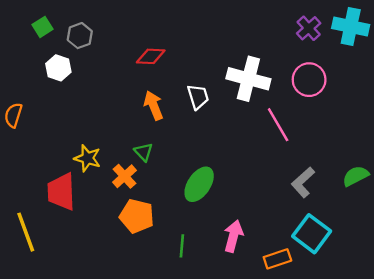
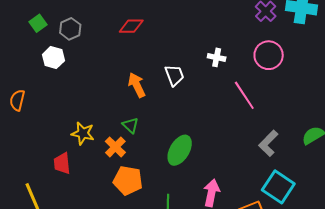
red diamond: (151, 56) -> (131, 26), moved
white cross: (248, 79) -> (217, 57), size x0.5
red trapezoid: (61, 192) -> (62, 163), size x0.7

